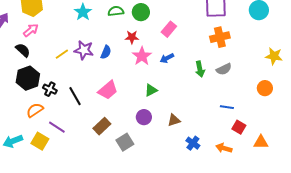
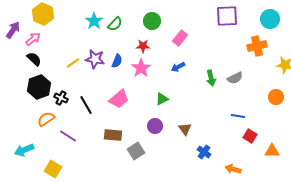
green semicircle: (116, 11) -> (115, 24), moved, turned 140
pink arrow: (31, 30) -> (33, 39), moved
orange cross: (220, 37) -> (257, 46), moved
pink star: (142, 56) -> (141, 68), moved
brown triangle: (174, 120) -> (185, 129), turned -48
brown rectangle: (102, 126) -> (113, 135), turned 48
yellow square: (40, 141) -> (53, 169), moved
orange arrow: (224, 148) -> (233, 169), moved

